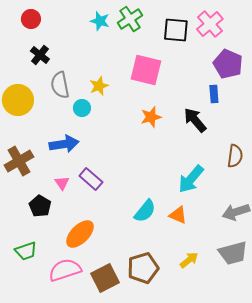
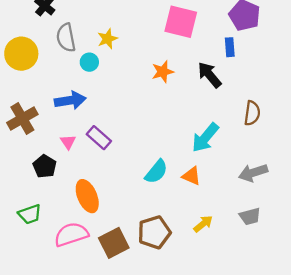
pink square: (146, 70) -> (181, 22), moved
orange ellipse: (80, 234) -> (87, 196), turned -68
gray trapezoid: (233, 253) -> (250, 216), size x0.7

